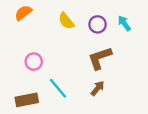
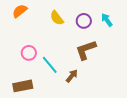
cyan line: (58, 88) -> (50, 65), moved
brown arrow: (98, 88) -> (72, 76), moved

